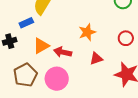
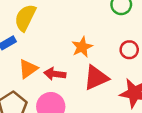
red triangle: (96, 59) -> (96, 78), size x1.6

